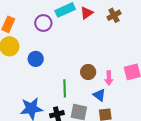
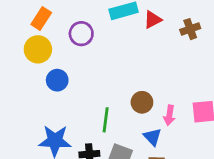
purple circle: (43, 23) -> (81, 34), moved
blue circle: (36, 59) -> (57, 80), moved

